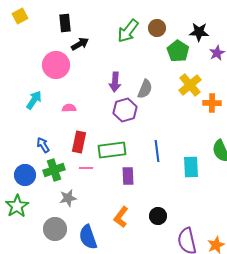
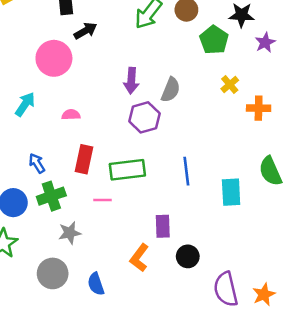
yellow cross: (190, 85) -> (230, 85), size x0.6
pink line: (86, 168) -> (102, 200), moved
purple rectangle: (128, 176) -> (163, 226), moved
blue semicircle: (88, 237) -> (96, 284), size x0.7

